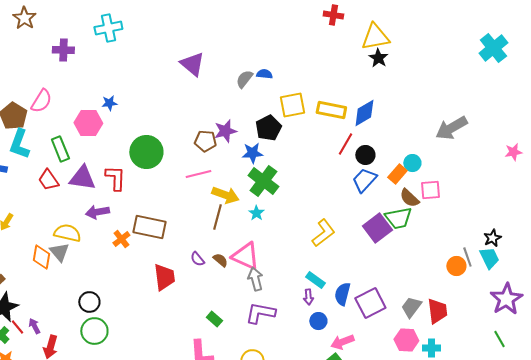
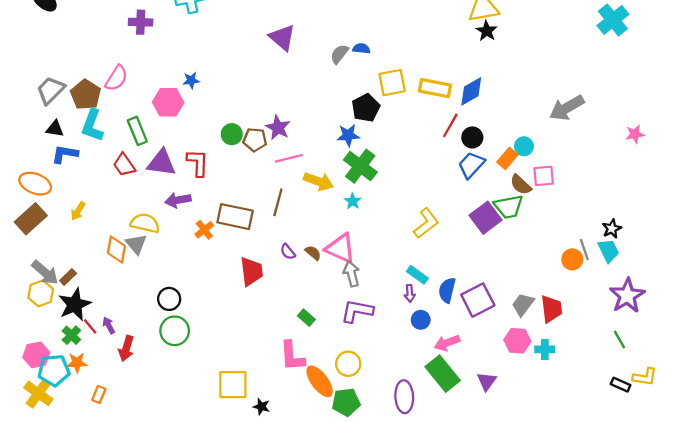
purple star: (225, 131) -> (278, 128), moved, turned -30
brown pentagon: (205, 141) -> (255, 140), moved
green circle: (146, 152) -> (232, 134), size x0.6
brown line: (217, 217) -> (278, 202), moved

